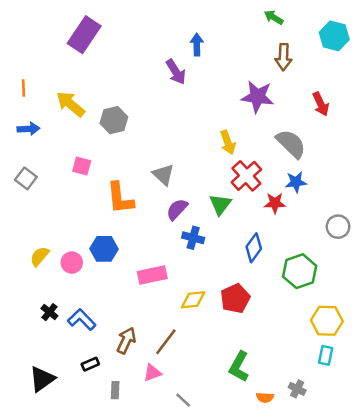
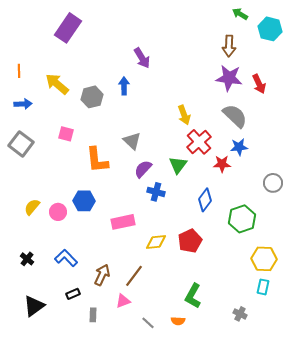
green arrow: (274, 17) -> (240, 14), moved
blue arrow: (197, 45) -> (124, 86), moved
purple star: (258, 97) -> (229, 78), moved
gray square: (26, 178) -> (21, 144), size x1.4
black cross: (49, 312) -> (27, 259), moved
orange semicircle: (265, 398) -> (178, 321), moved

